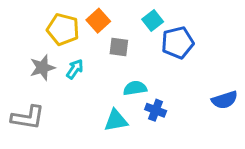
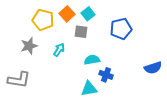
cyan square: (153, 21) -> (88, 14), moved
cyan arrow: (75, 69) -> (59, 50), moved
cyan triangle: (116, 120) -> (89, 89), moved

